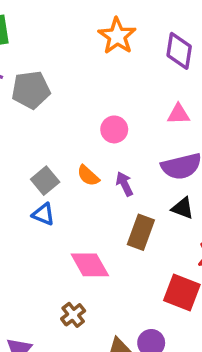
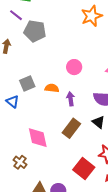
orange semicircle: (88, 176) -> (52, 88), turned 128
blue triangle: (43, 214) -> (13, 102), moved
brown cross: (73, 315) -> (20, 162), turned -32

